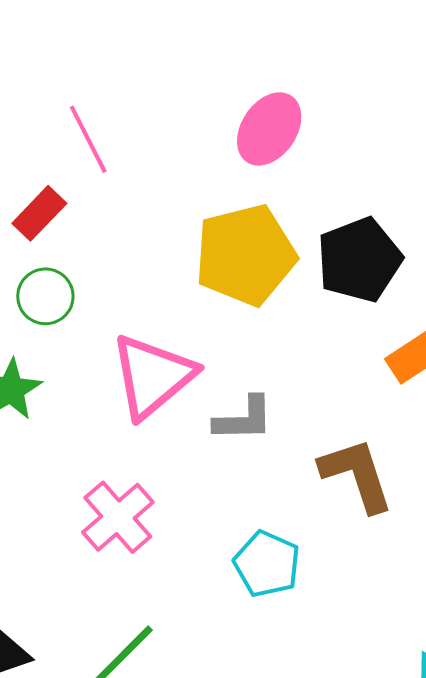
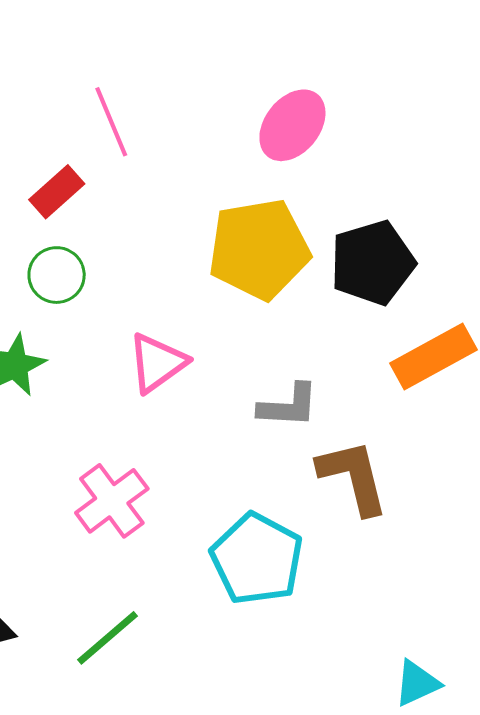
pink triangle: (153, 376) -> (157, 363), size x0.7
gray L-shape: (244, 419) -> (288, 406), moved
cyan pentagon: (267, 564) -> (257, 559), size x1.4

